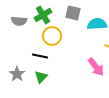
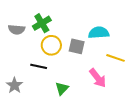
gray square: (73, 13) -> (77, 46), moved
green triangle: (41, 77) -> (62, 88), moved

